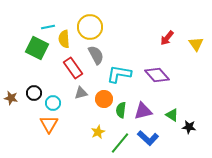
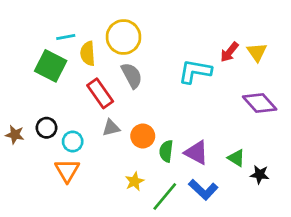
yellow triangle: (196, 44) -> (257, 52), moved
cyan L-shape: (119, 74) -> (195, 71), moved
purple diamond: (157, 75) -> (260, 103), moved
purple triangle: (143, 111) -> (196, 152), turned 42

